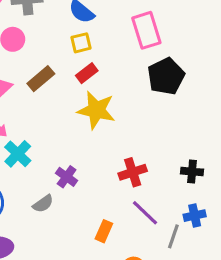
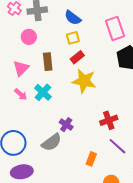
brown rectangle: (41, 79) -> (48, 62), turned -54
cyan cross: (18, 154) -> (43, 92), moved
gray semicircle: (43, 204) -> (52, 142), size x1.5

